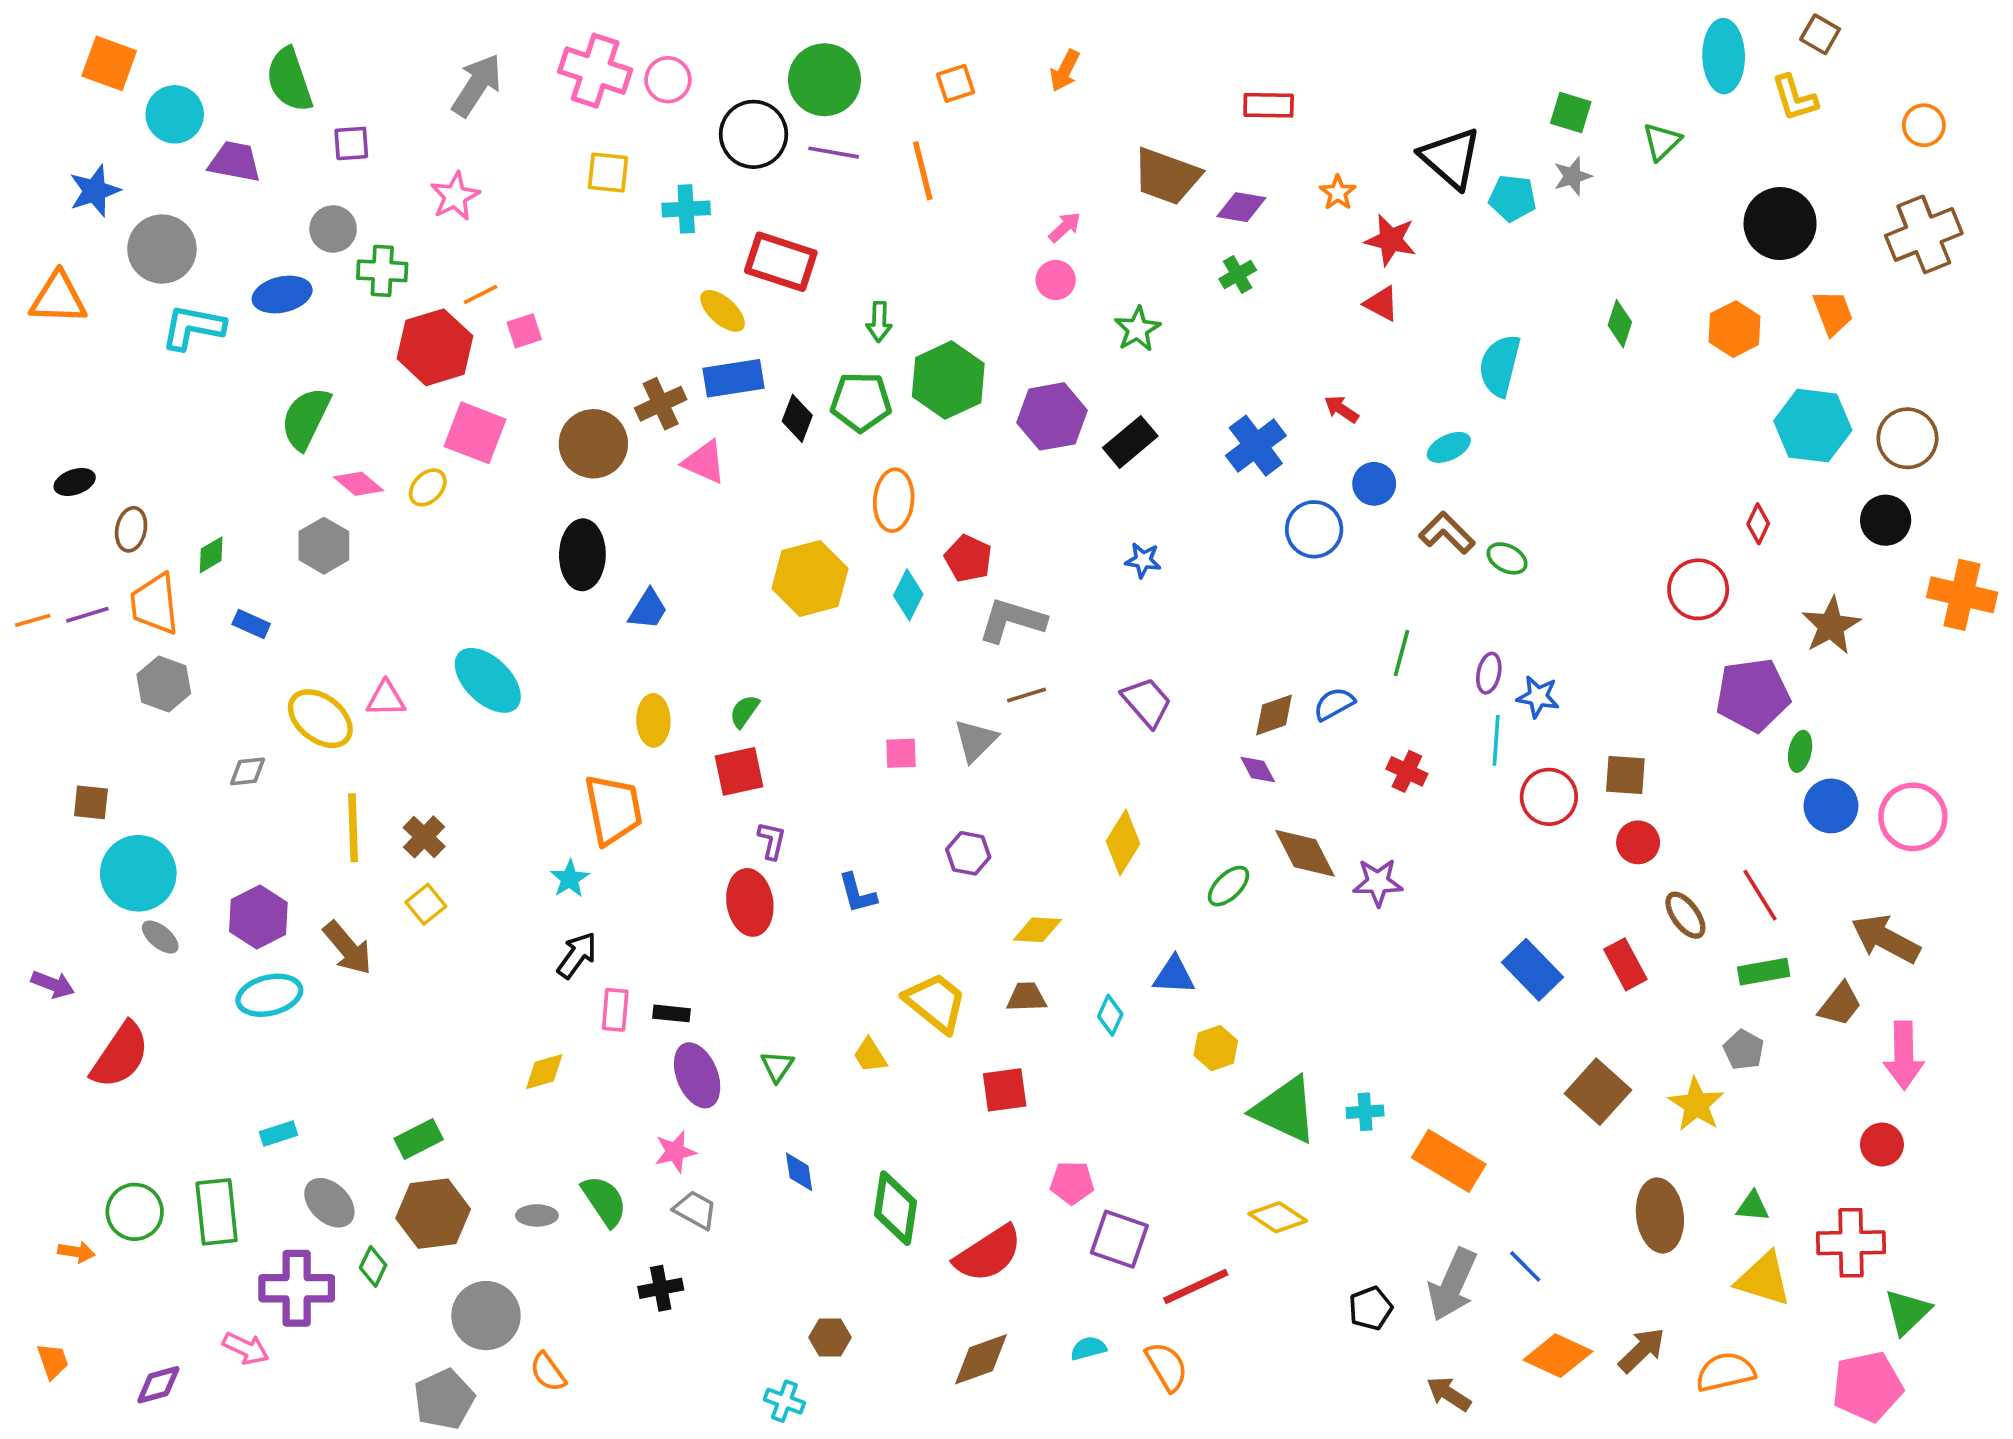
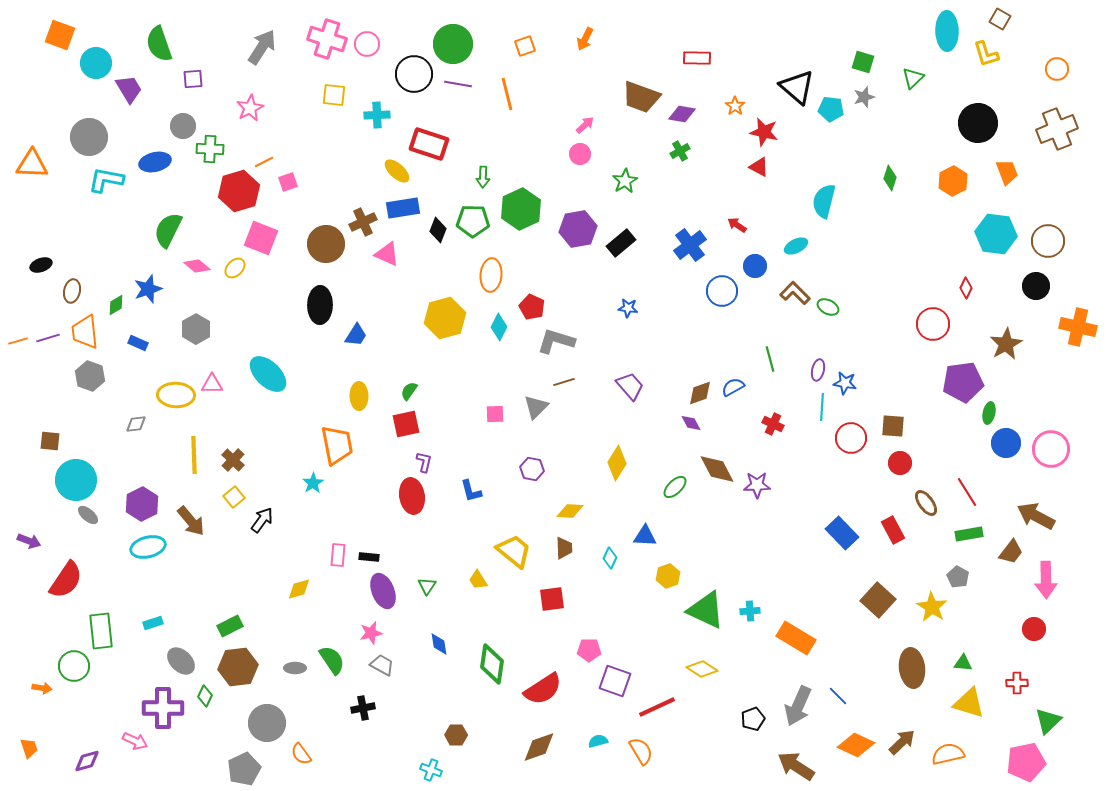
purple trapezoid: (235, 162) -> (129, 89), turned 48
blue star: (95, 191) -> (148, 289), moved
gray hexagon: (324, 546) -> (196, 329), moved
green line: (1401, 653) -> (770, 359), turned -30
yellow ellipse: (320, 719) -> (176, 395), turned -36
black arrow: (577, 955) -> (262, 520), moved
brown trapezoid: (1027, 997) -> (564, 548), turned 90
green rectangle: (217, 1212) -> (101, 631), moved
red cross: (1851, 1243) -> (1017, 683), size x0.6
brown arrow: (1449, 1394) -> (796, 766), size x1.5

